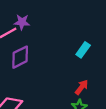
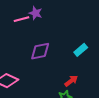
purple diamond: (20, 57) -> (40, 51), moved

